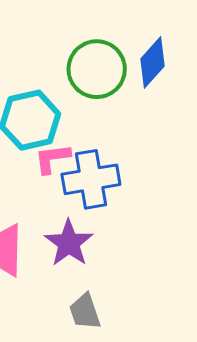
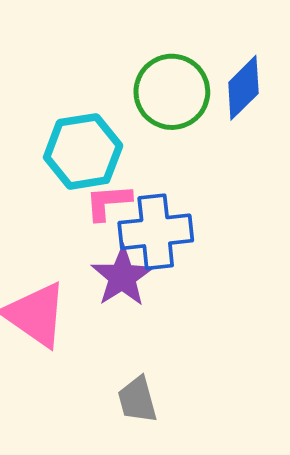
purple star: (69, 243) -> (122, 277), moved

